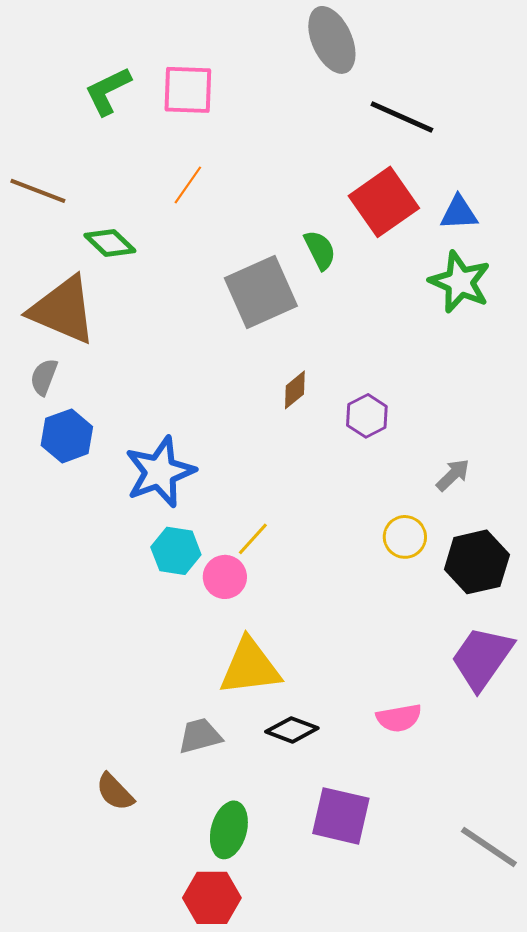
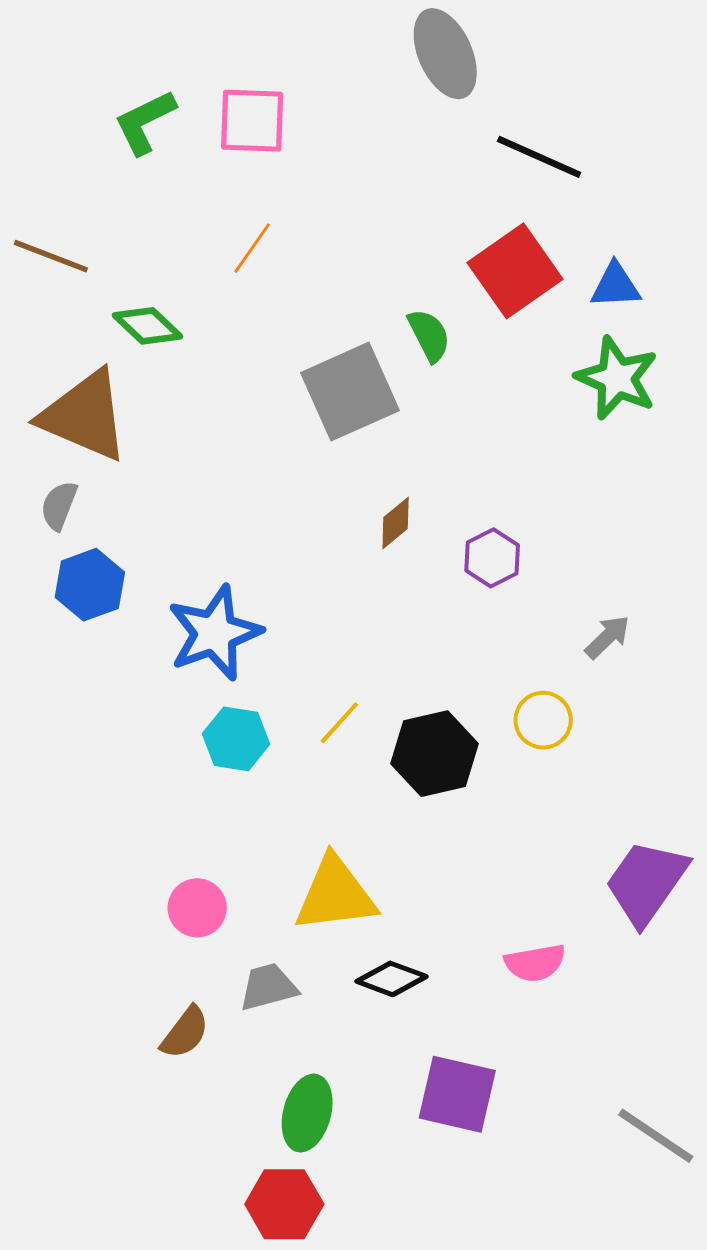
black hexagon: (477, 562) -> (434, 754), moved
pink circle: (225, 577) -> (197, 908), moved
brown semicircle: (115, 792) -> (185, 1033), moved, turned -99

